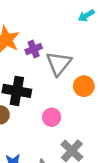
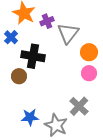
pink circle: (52, 117) -> (89, 73), moved

